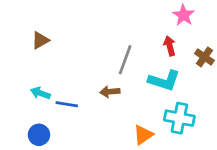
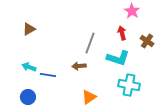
orange triangle: (143, 135) -> (89, 97), moved

